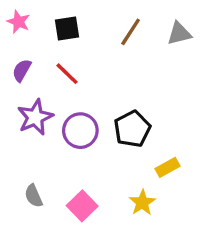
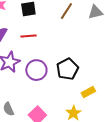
red line: (67, 74) -> (28, 36), turned -49

